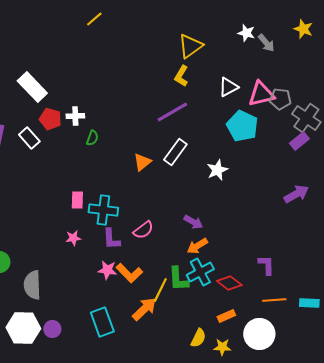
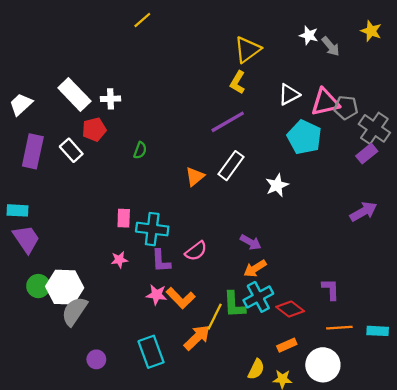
white cross: (75, 116) -> (111, 99), moved
red pentagon: (50, 119) -> (94, 129), turned -30
gray semicircle: (32, 285) -> (74, 311), turned 36
white hexagon: (23, 328) -> (65, 287), moved

